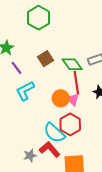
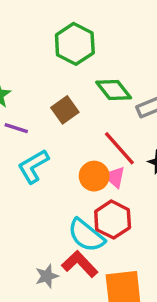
green hexagon: (38, 18) -> (75, 44), moved
green diamond: (72, 64) -> (114, 90), moved
purple line: (16, 68) -> (16, 128), turned -32
red line: (76, 83) -> (119, 148), turned -30

